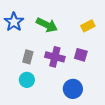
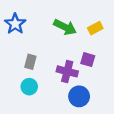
green arrow: (47, 25) -> (65, 27), moved
purple cross: (55, 57) -> (67, 71), moved

